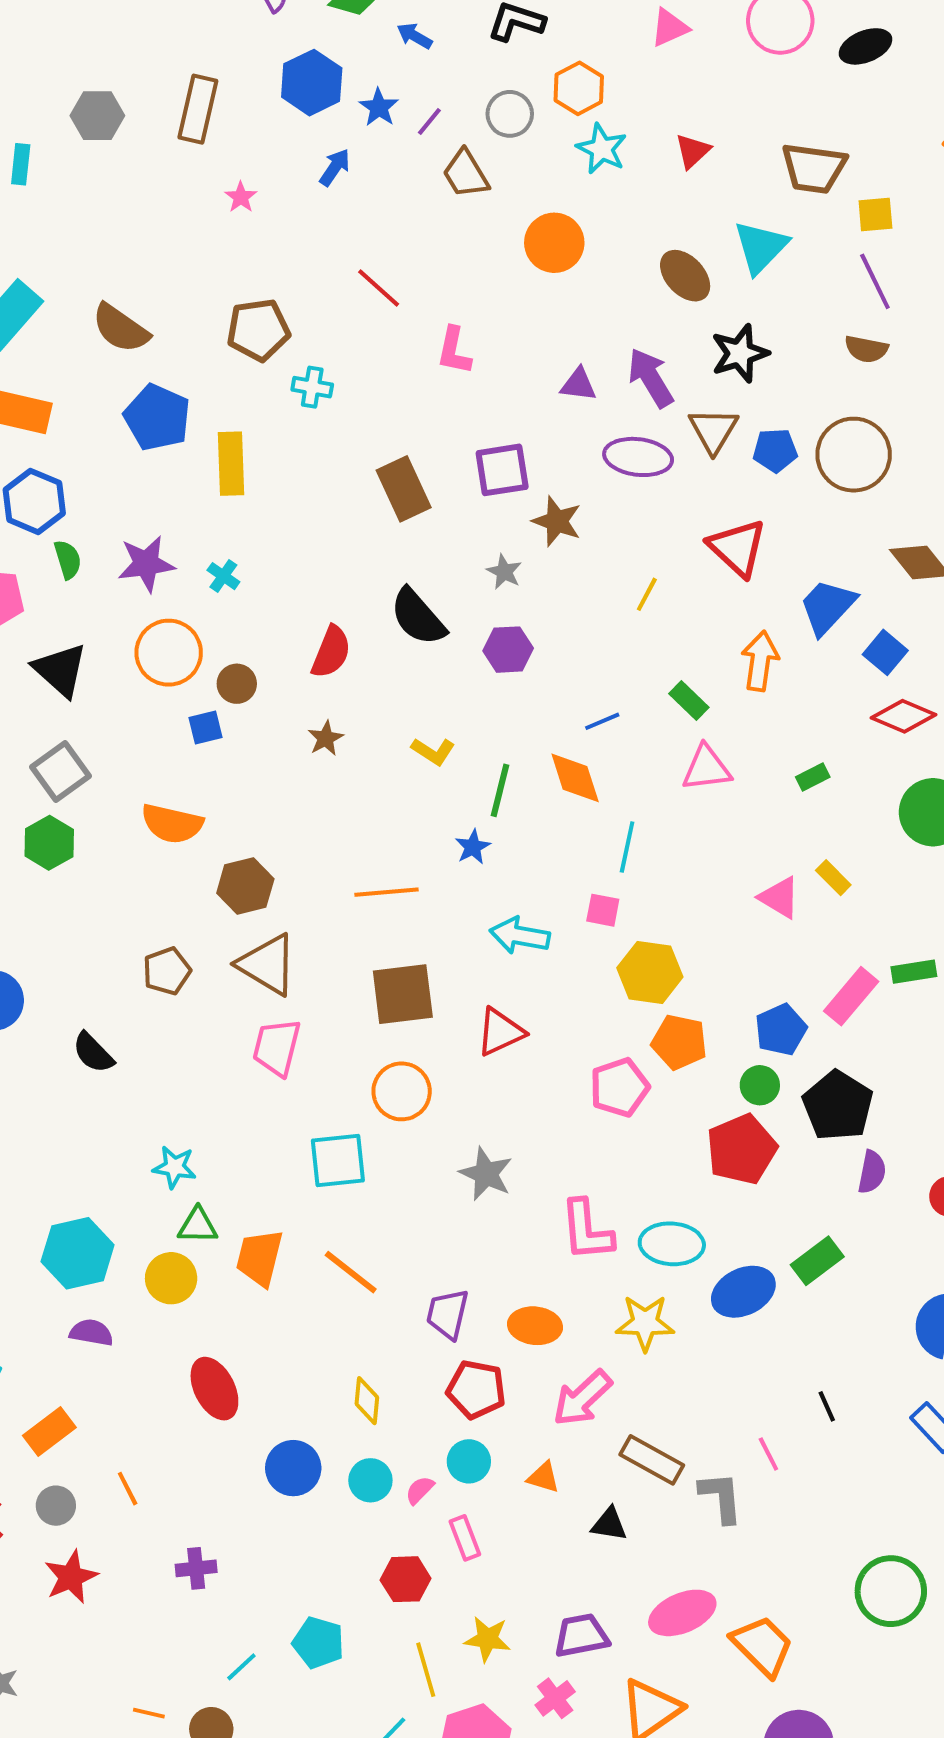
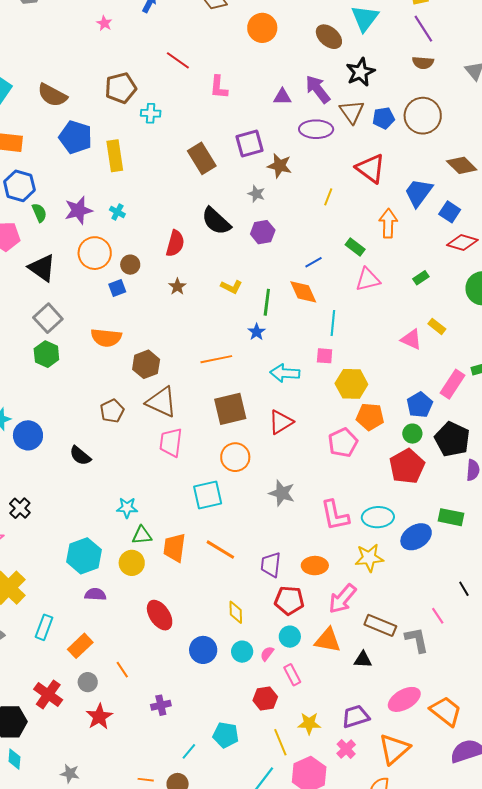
green rectangle: (817, 1261) -> (451, 517), turned 55
orange triangle: (543, 1477) -> (328, 640), size x1.6

